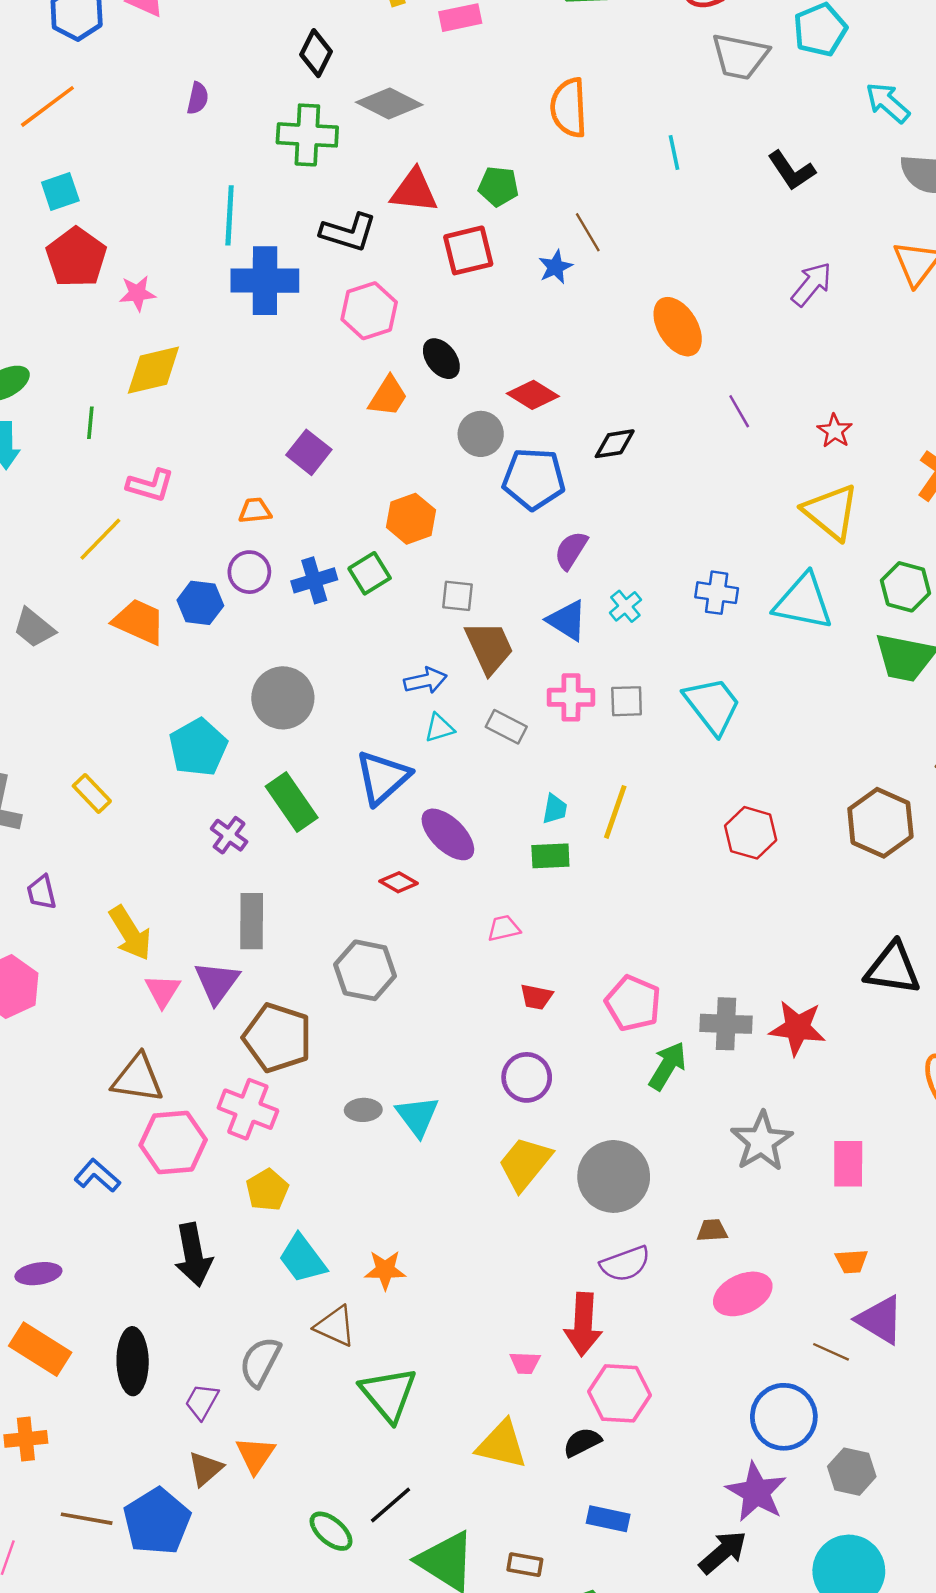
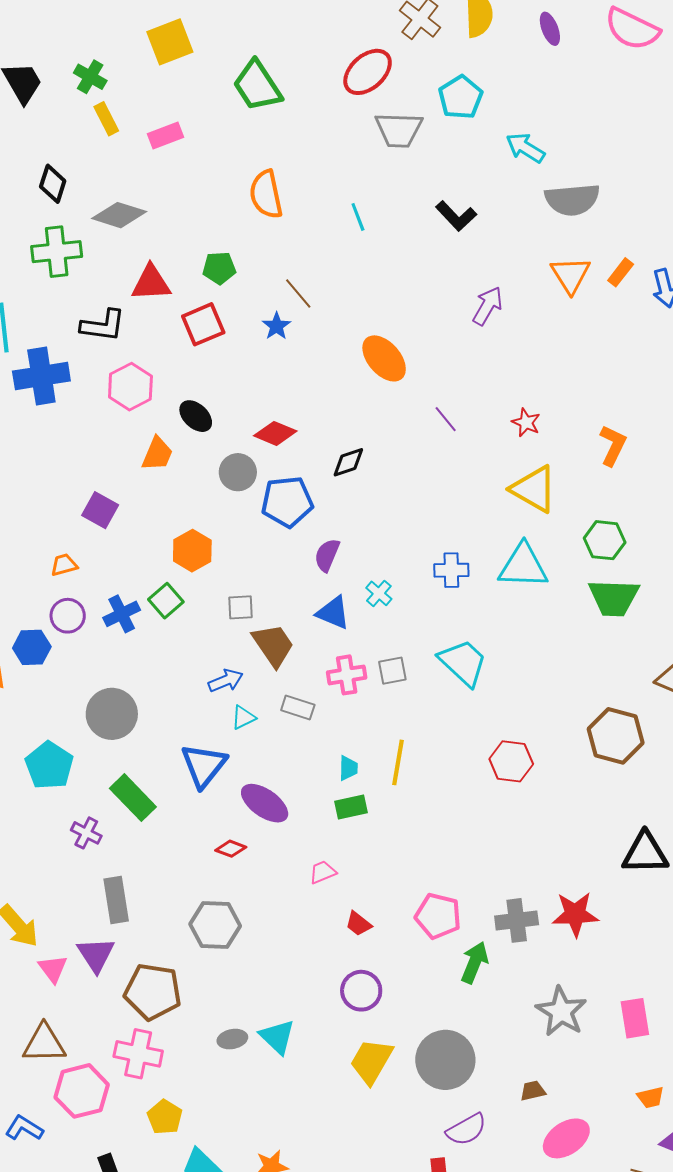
red trapezoid: (536, 997) -> (358, 924), turned 36

